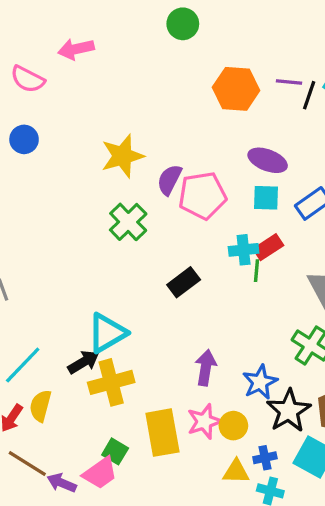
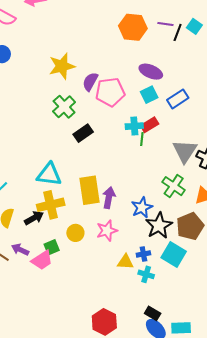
cyan square: (266, 198) -> (149, 95), turned -30
black rectangle: (184, 282) -> (83, 133), moved
cyan triangle: (107, 333) -> (49, 174), turned 36
black arrow: (83, 362) -> (34, 218), moved
yellow circle: (233, 426) -> (75, 233), moved
yellow rectangle: (162, 433) -> (90, 190), moved
green square: (115, 451) -> (52, 247), turned 35
purple arrow: (62, 483) -> (20, 250), moved

